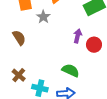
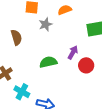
green semicircle: (71, 70) -> (48, 62), moved, turned -54

